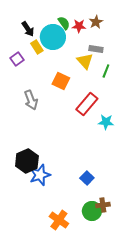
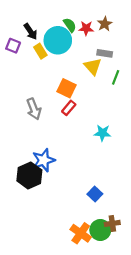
purple square: (17, 59) -> (13, 46), moved, turned -32
red rectangle: (87, 104) -> (69, 108), moved, size x0.6
cyan star: (106, 122) -> (102, 133), moved
blue star: (40, 175) -> (44, 160), moved
orange cross: (59, 220) -> (81, 233), moved

